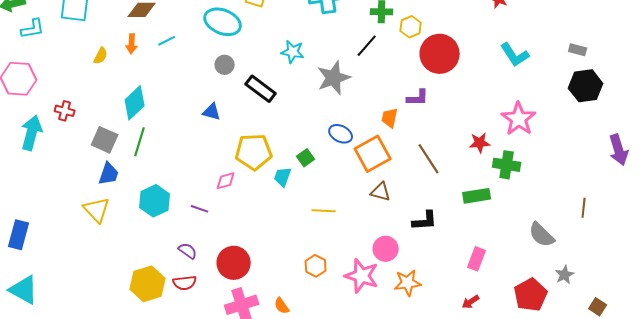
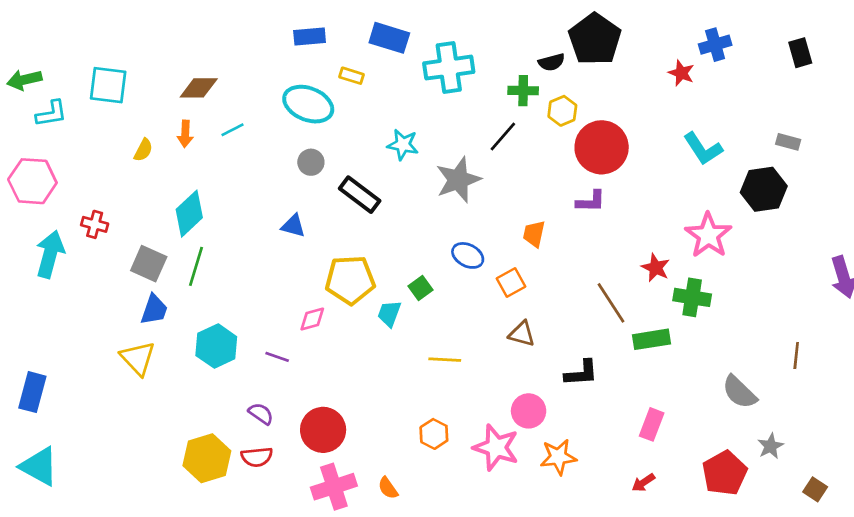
black hexagon: (586, 86) -> (764, 189), moved
purple L-shape: (418, 98) -> (591, 201), moved
red star: (480, 143) -> (656, 268), turned 30
orange square: (373, 154) -> (511, 283), size x0.6
brown line: (429, 159) -> (611, 303), moved

